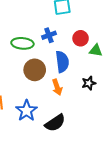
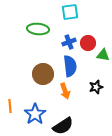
blue cross: (49, 35) -> (69, 42), moved
green ellipse: (22, 43) -> (38, 29), moved

